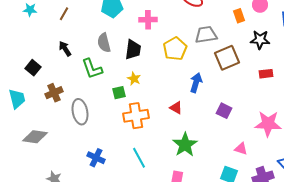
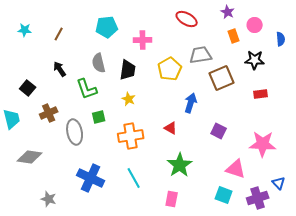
green square: (119, 93) -> (99, 117), moved
pink triangle: (241, 149) -> (236, 169), size x1.5
blue cross: (96, 158) -> (91, 178), size x1.5

